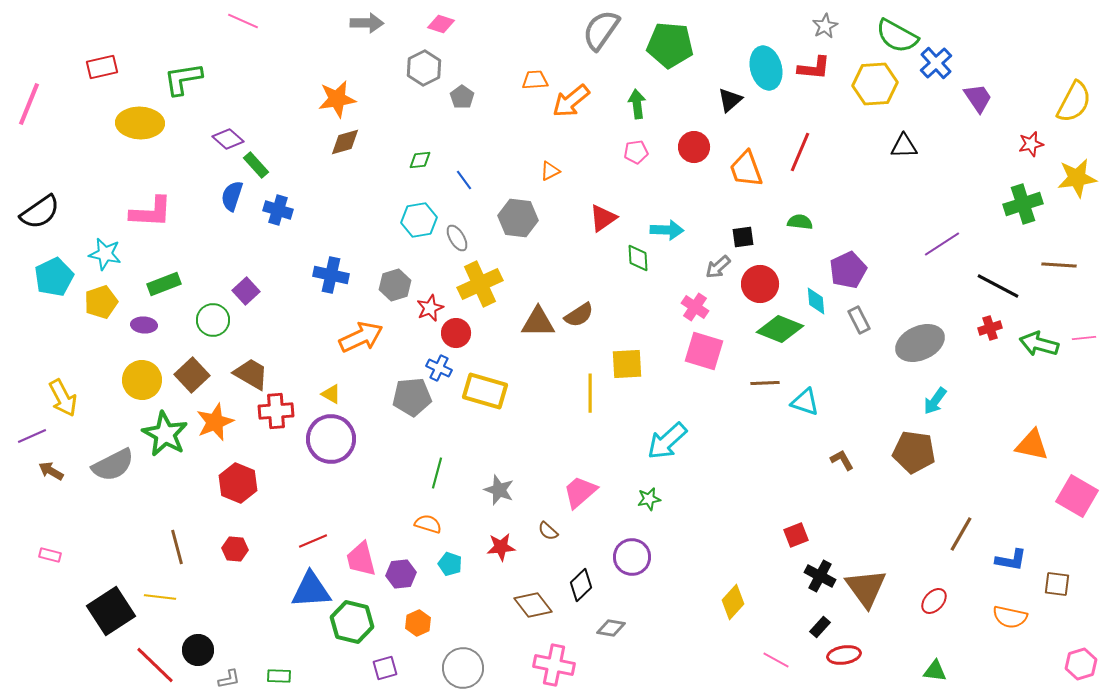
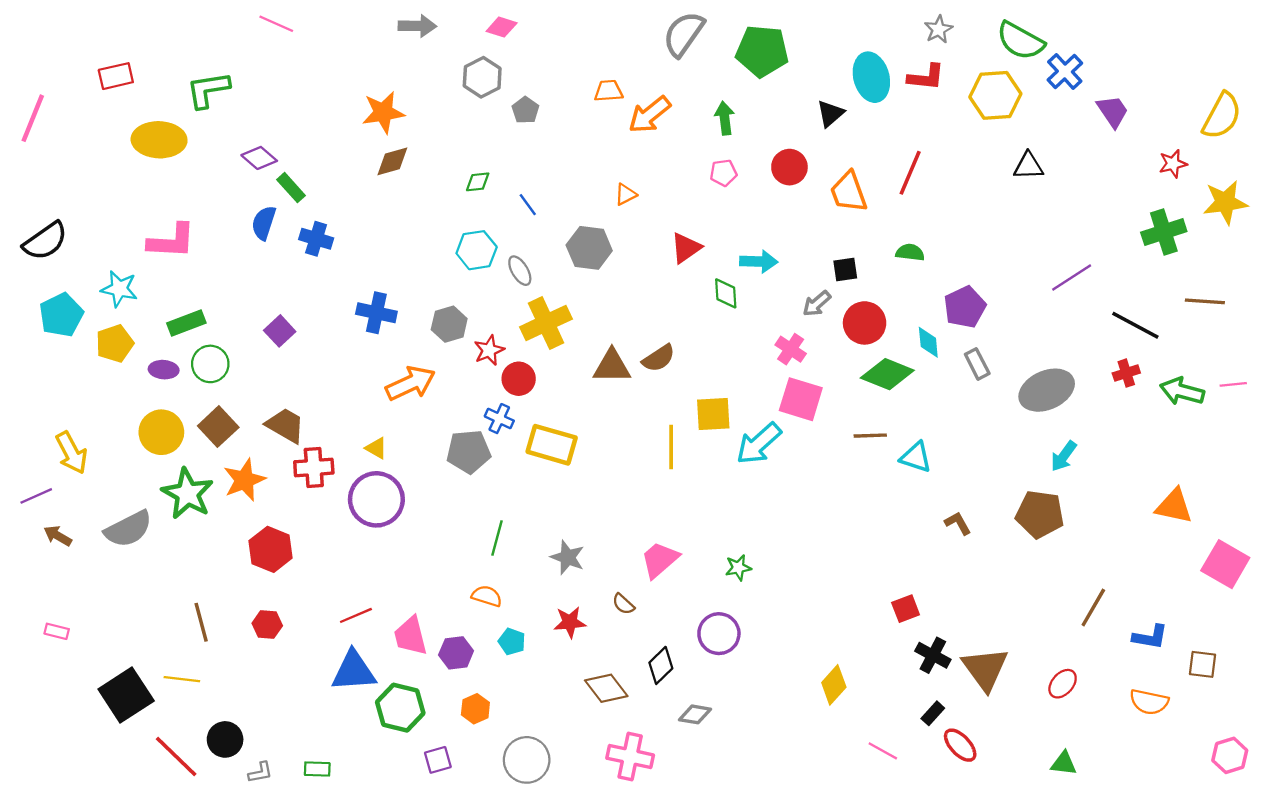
green circle: (213, 320) -> (210, 364), moved
cyan arrow: (667, 441) -> (759, 444), moved
red ellipse: (844, 655) -> (960, 745), turned 56

